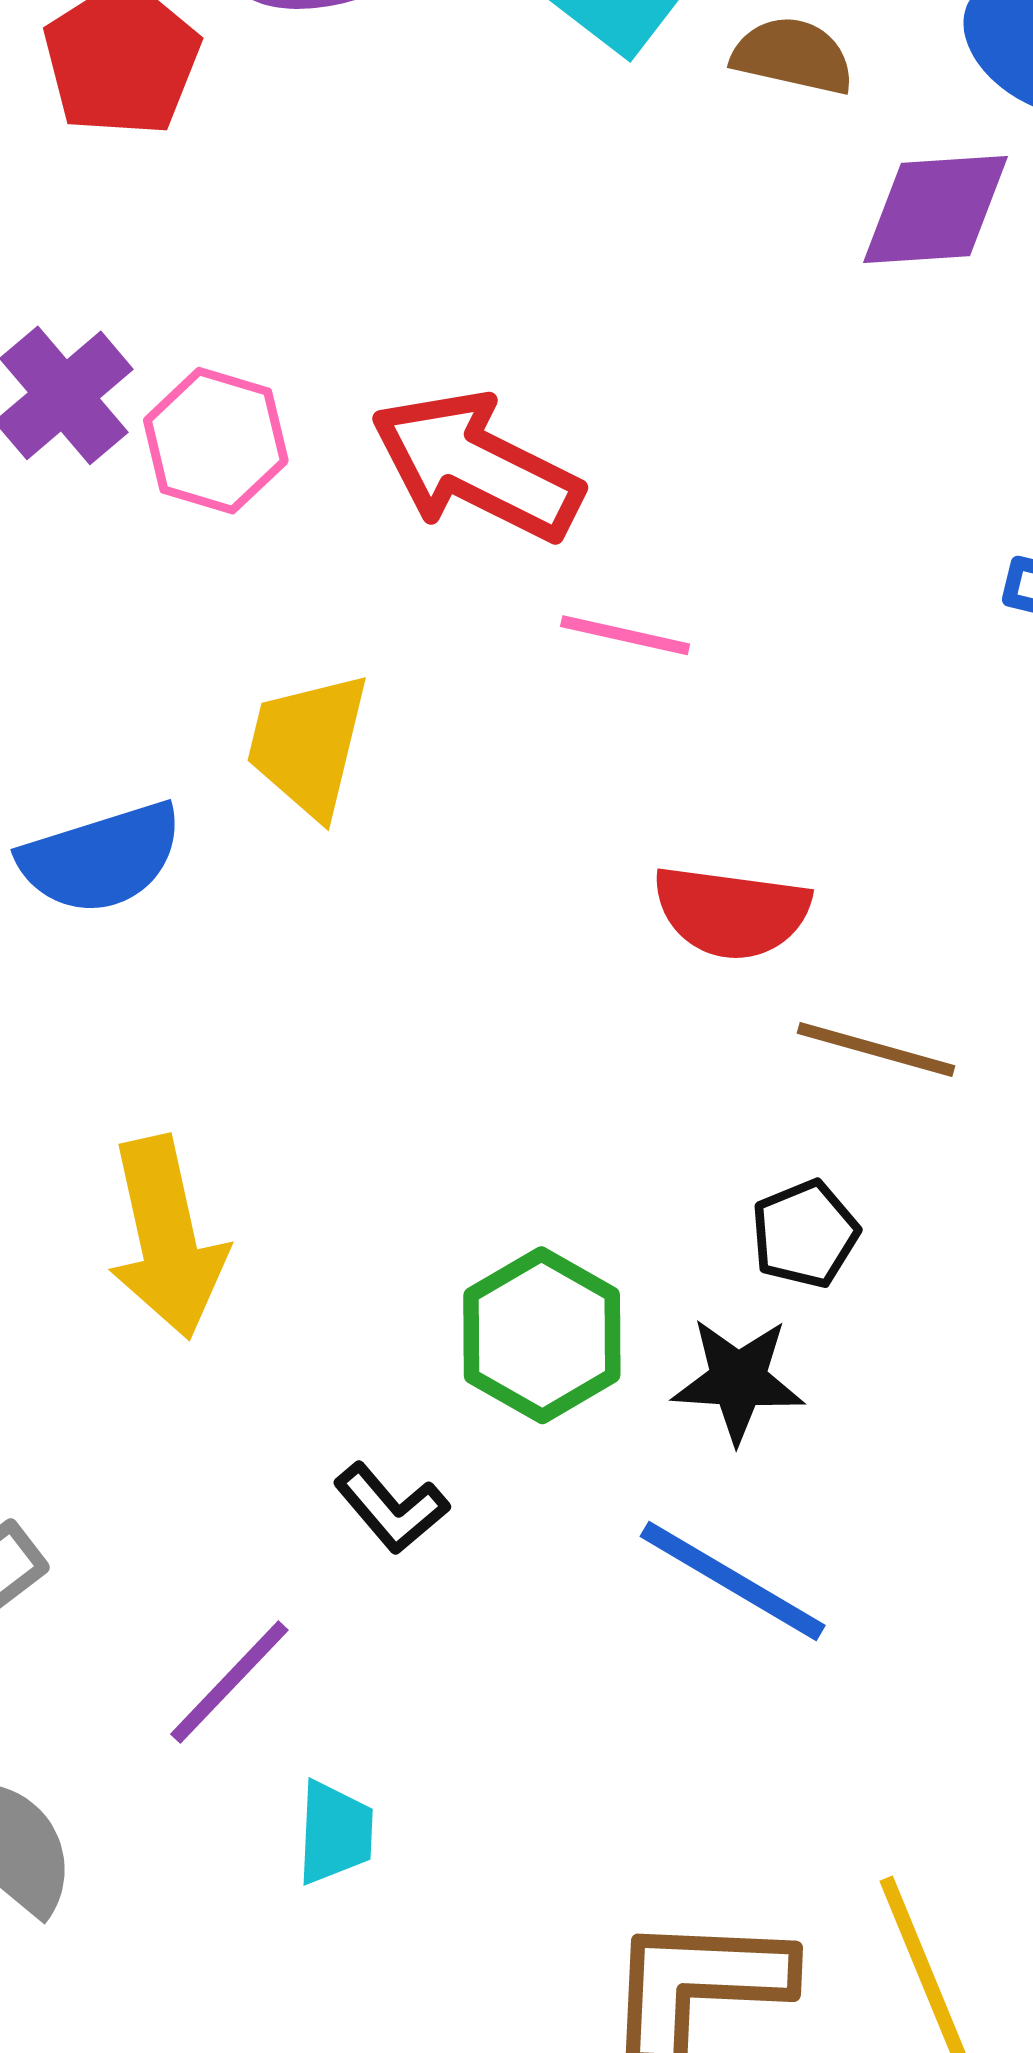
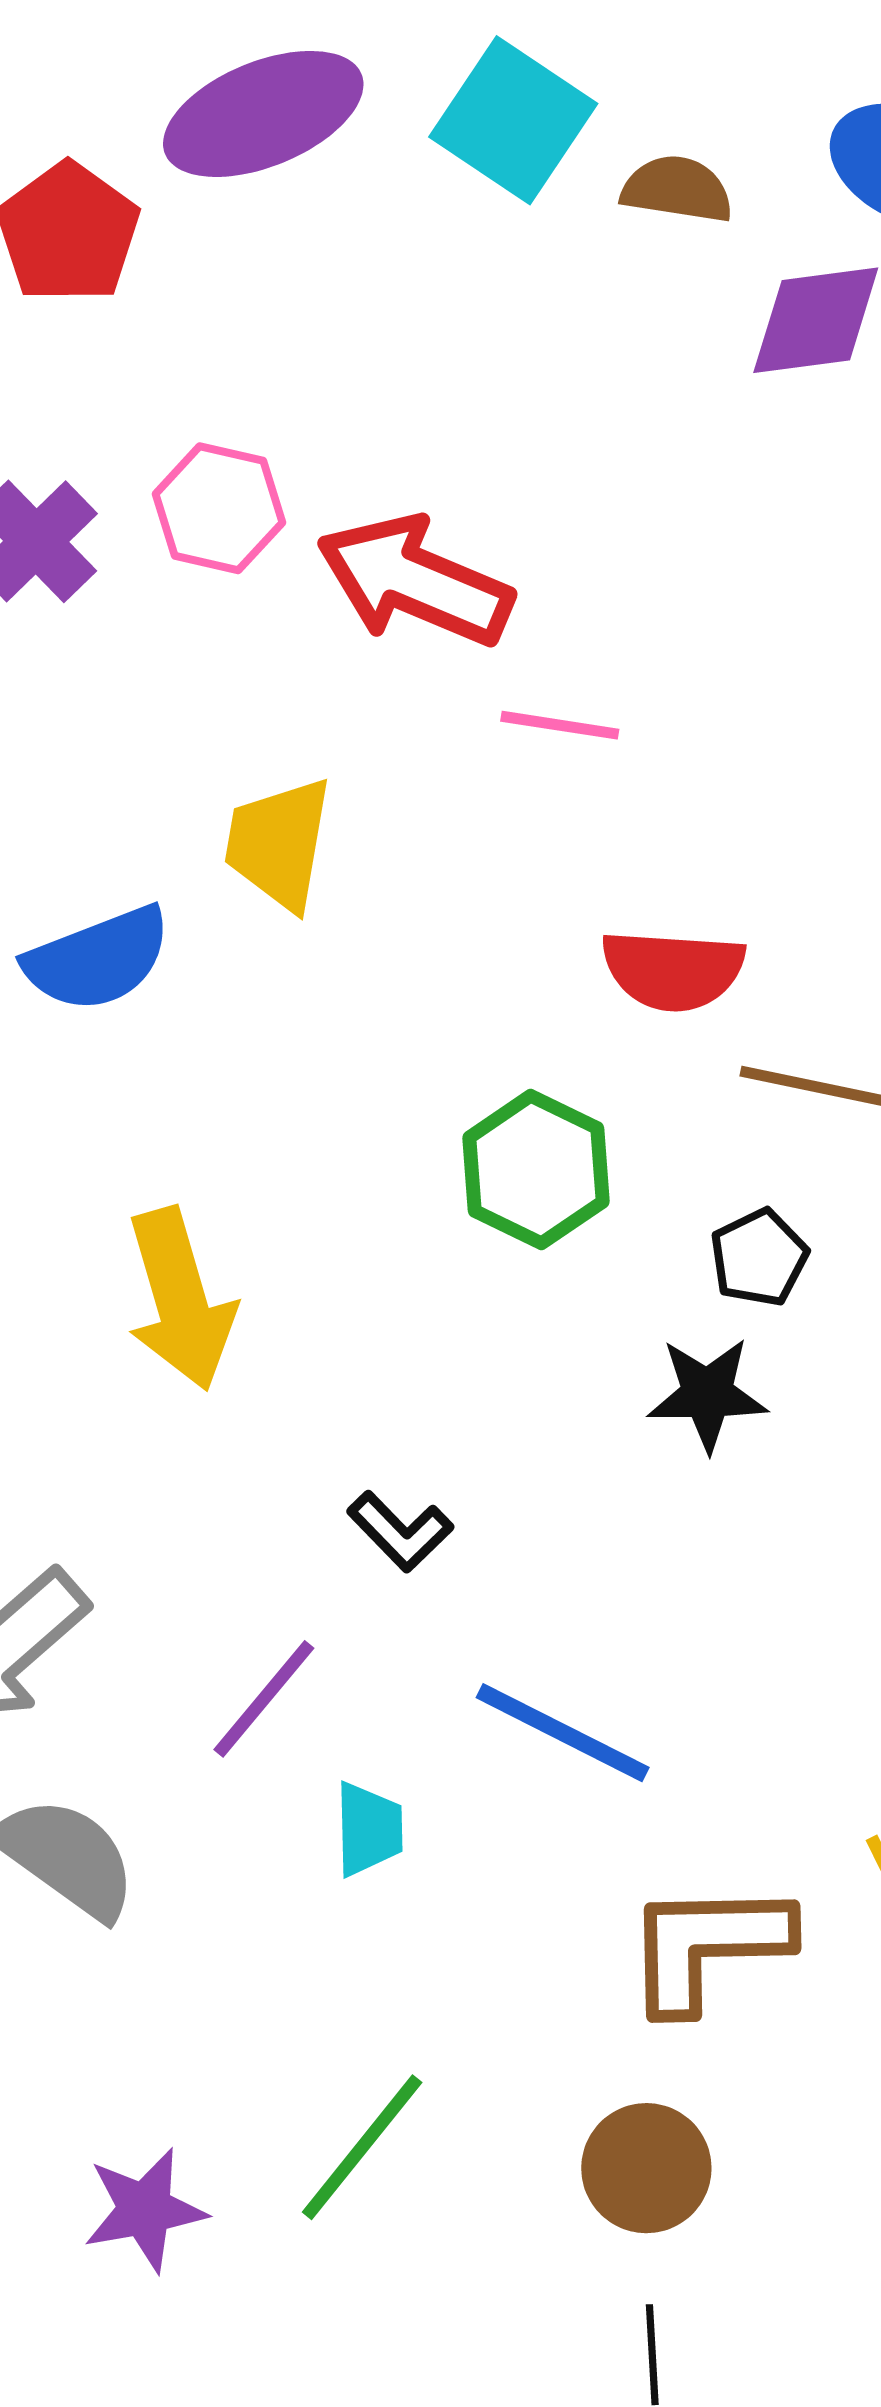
pink hexagon: (216, 441) -> (219, 508), moved
green hexagon: (542, 1335) -> (536, 1170), moved
blue line: (733, 1581) -> (563, 1733), moved

